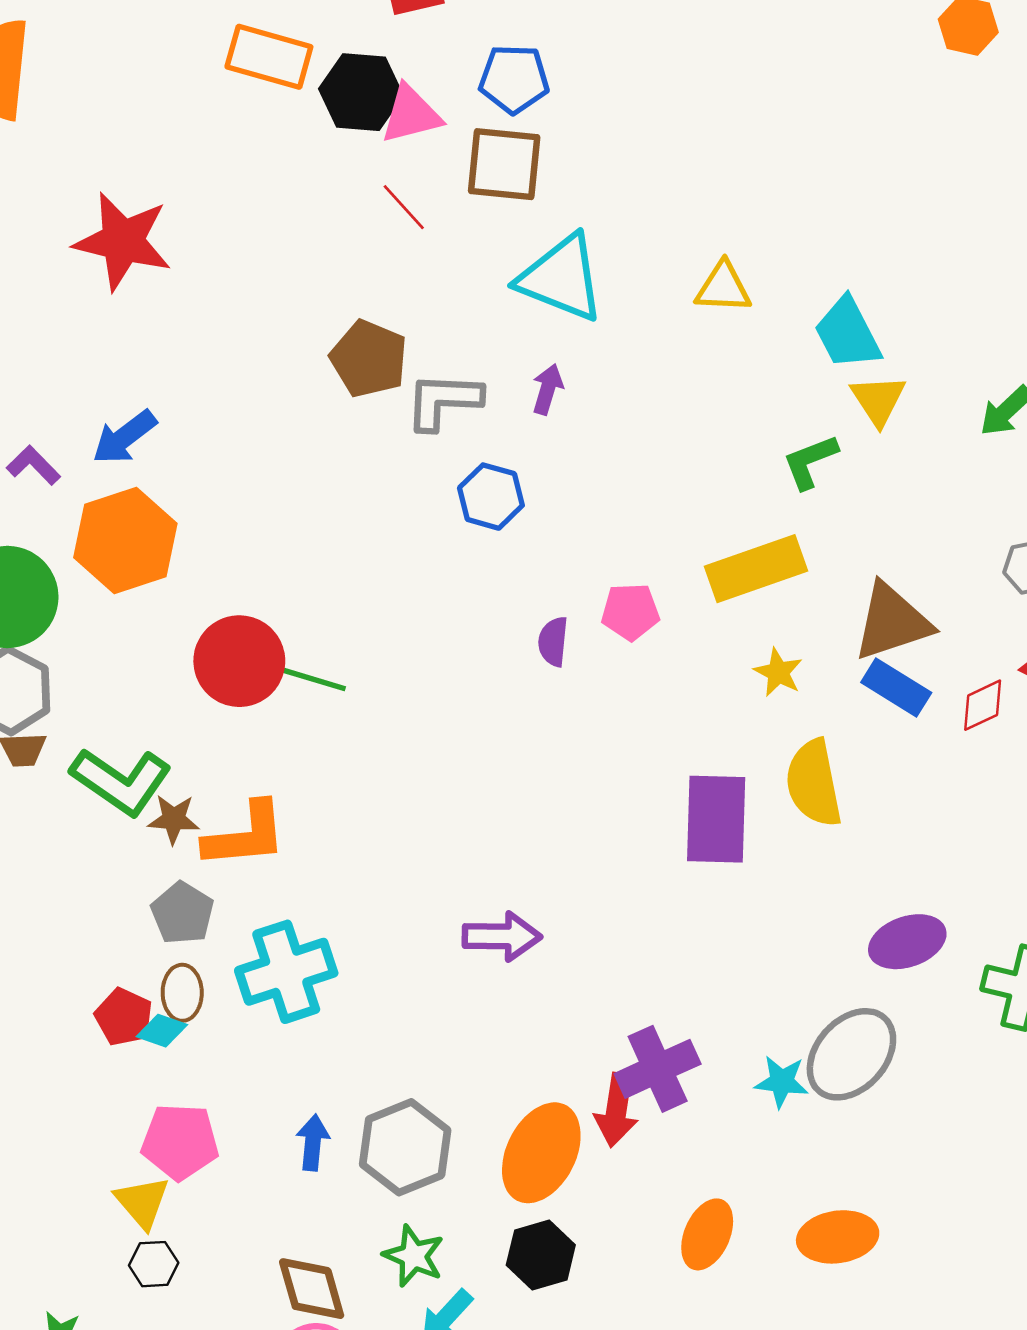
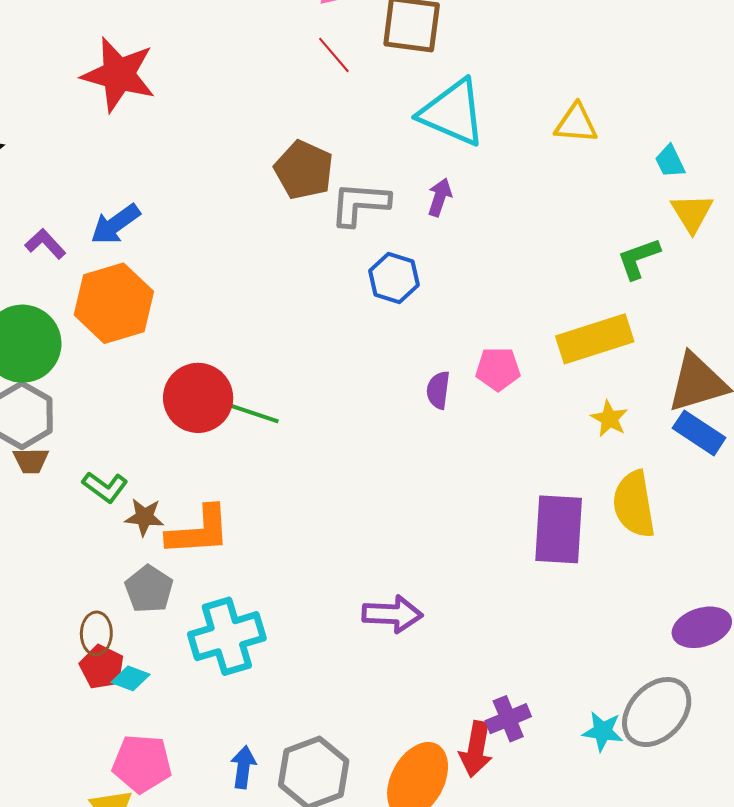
cyan trapezoid: (847, 333) -> (670, 161), size x0.6
green L-shape: (121, 781) -> (105, 487), size x0.6
brown ellipse: (182, 993) -> (96, 633), moved
purple cross: (658, 1069) -> (508, 719), size x0.7

